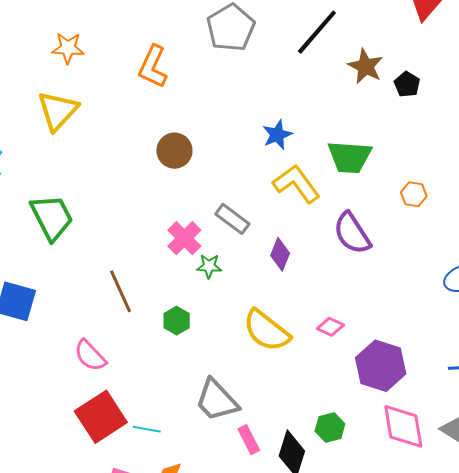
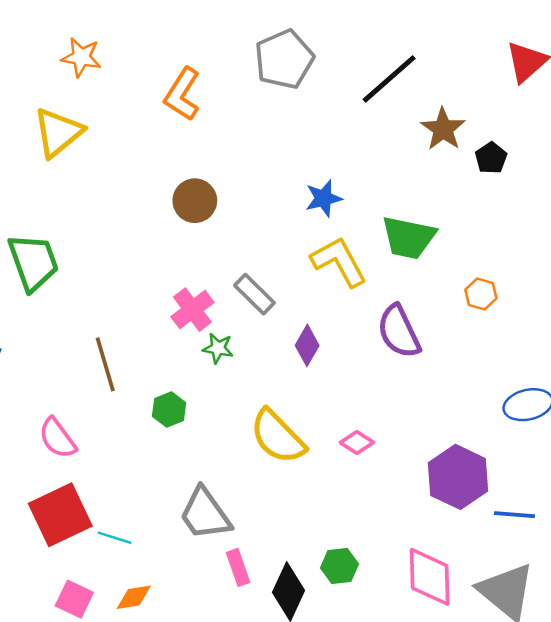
purple hexagon: (381, 366) -> (458, 477), moved

